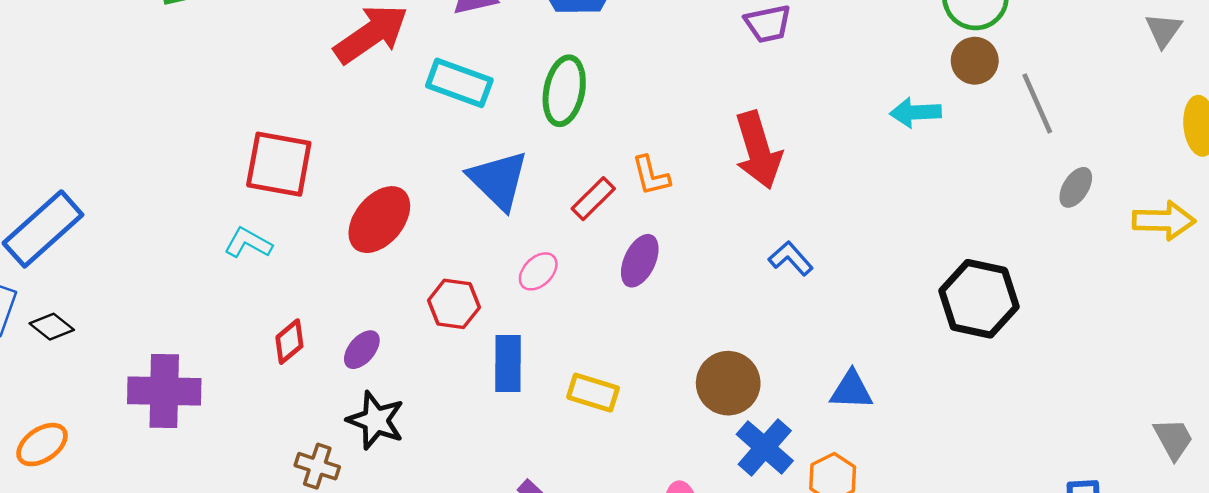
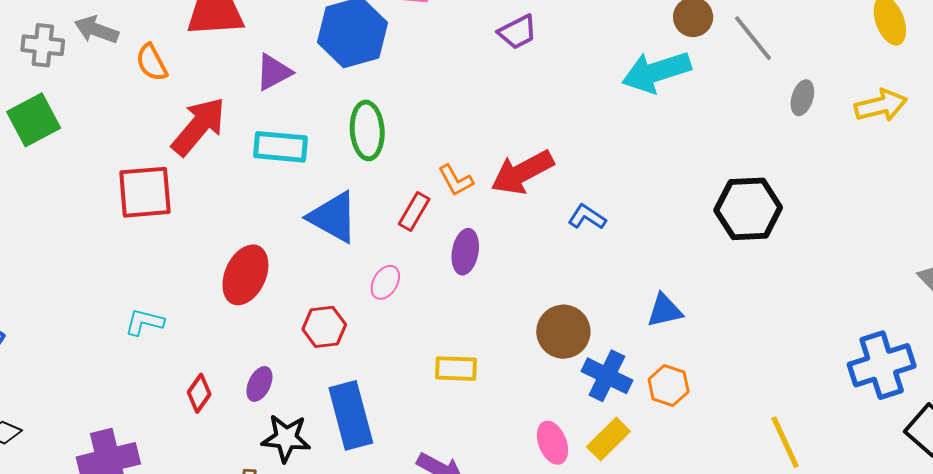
cyan arrow: (915, 112) -> (656, 72), size x1.6
red arrow: (758, 150) -> (522, 172), moved, turned 94
red square: (279, 164) -> (145, 192), moved
blue rectangle: (508, 363) -> (351, 415), moved, size x1.4

